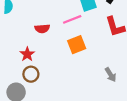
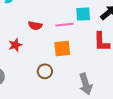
brown circle: (31, 74) -> (45, 71), moved
gray arrow: (111, 75) -> (86, 84), size x1.5

